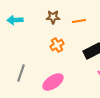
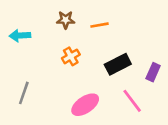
cyan arrow: (15, 20) -> (20, 36), moved
pink ellipse: (53, 82) -> (85, 105), moved

